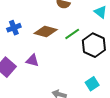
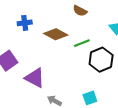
purple triangle: (32, 60) -> (35, 78), moved, size x1.5

